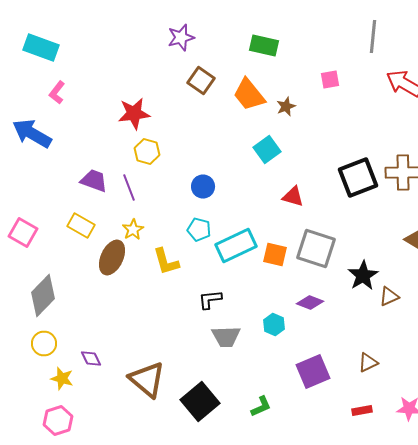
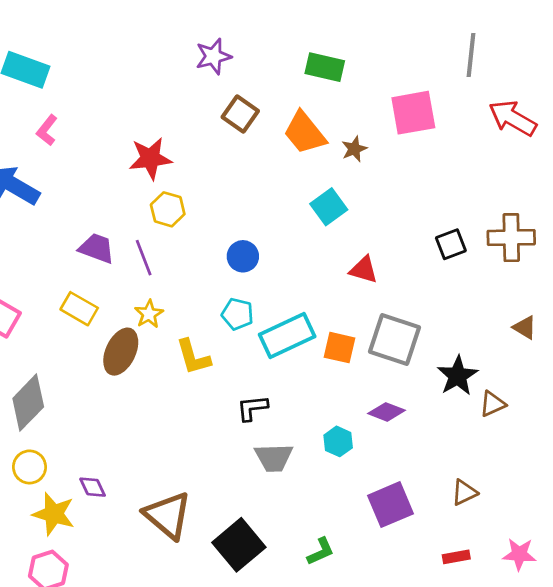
pink square: (330, 80) -> (413, 113), size x1.8
black square: (358, 178) -> (451, 244), size x0.6
yellow star: (62, 378) -> (54, 514), size x1.4

